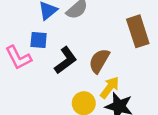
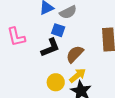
blue square: (39, 40) -> (58, 30), moved

